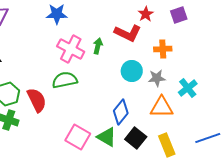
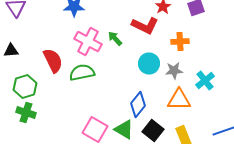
green arrow: (98, 46) -> (115, 38), turned -56
red semicircle: (37, 100) -> (53, 60), moved

